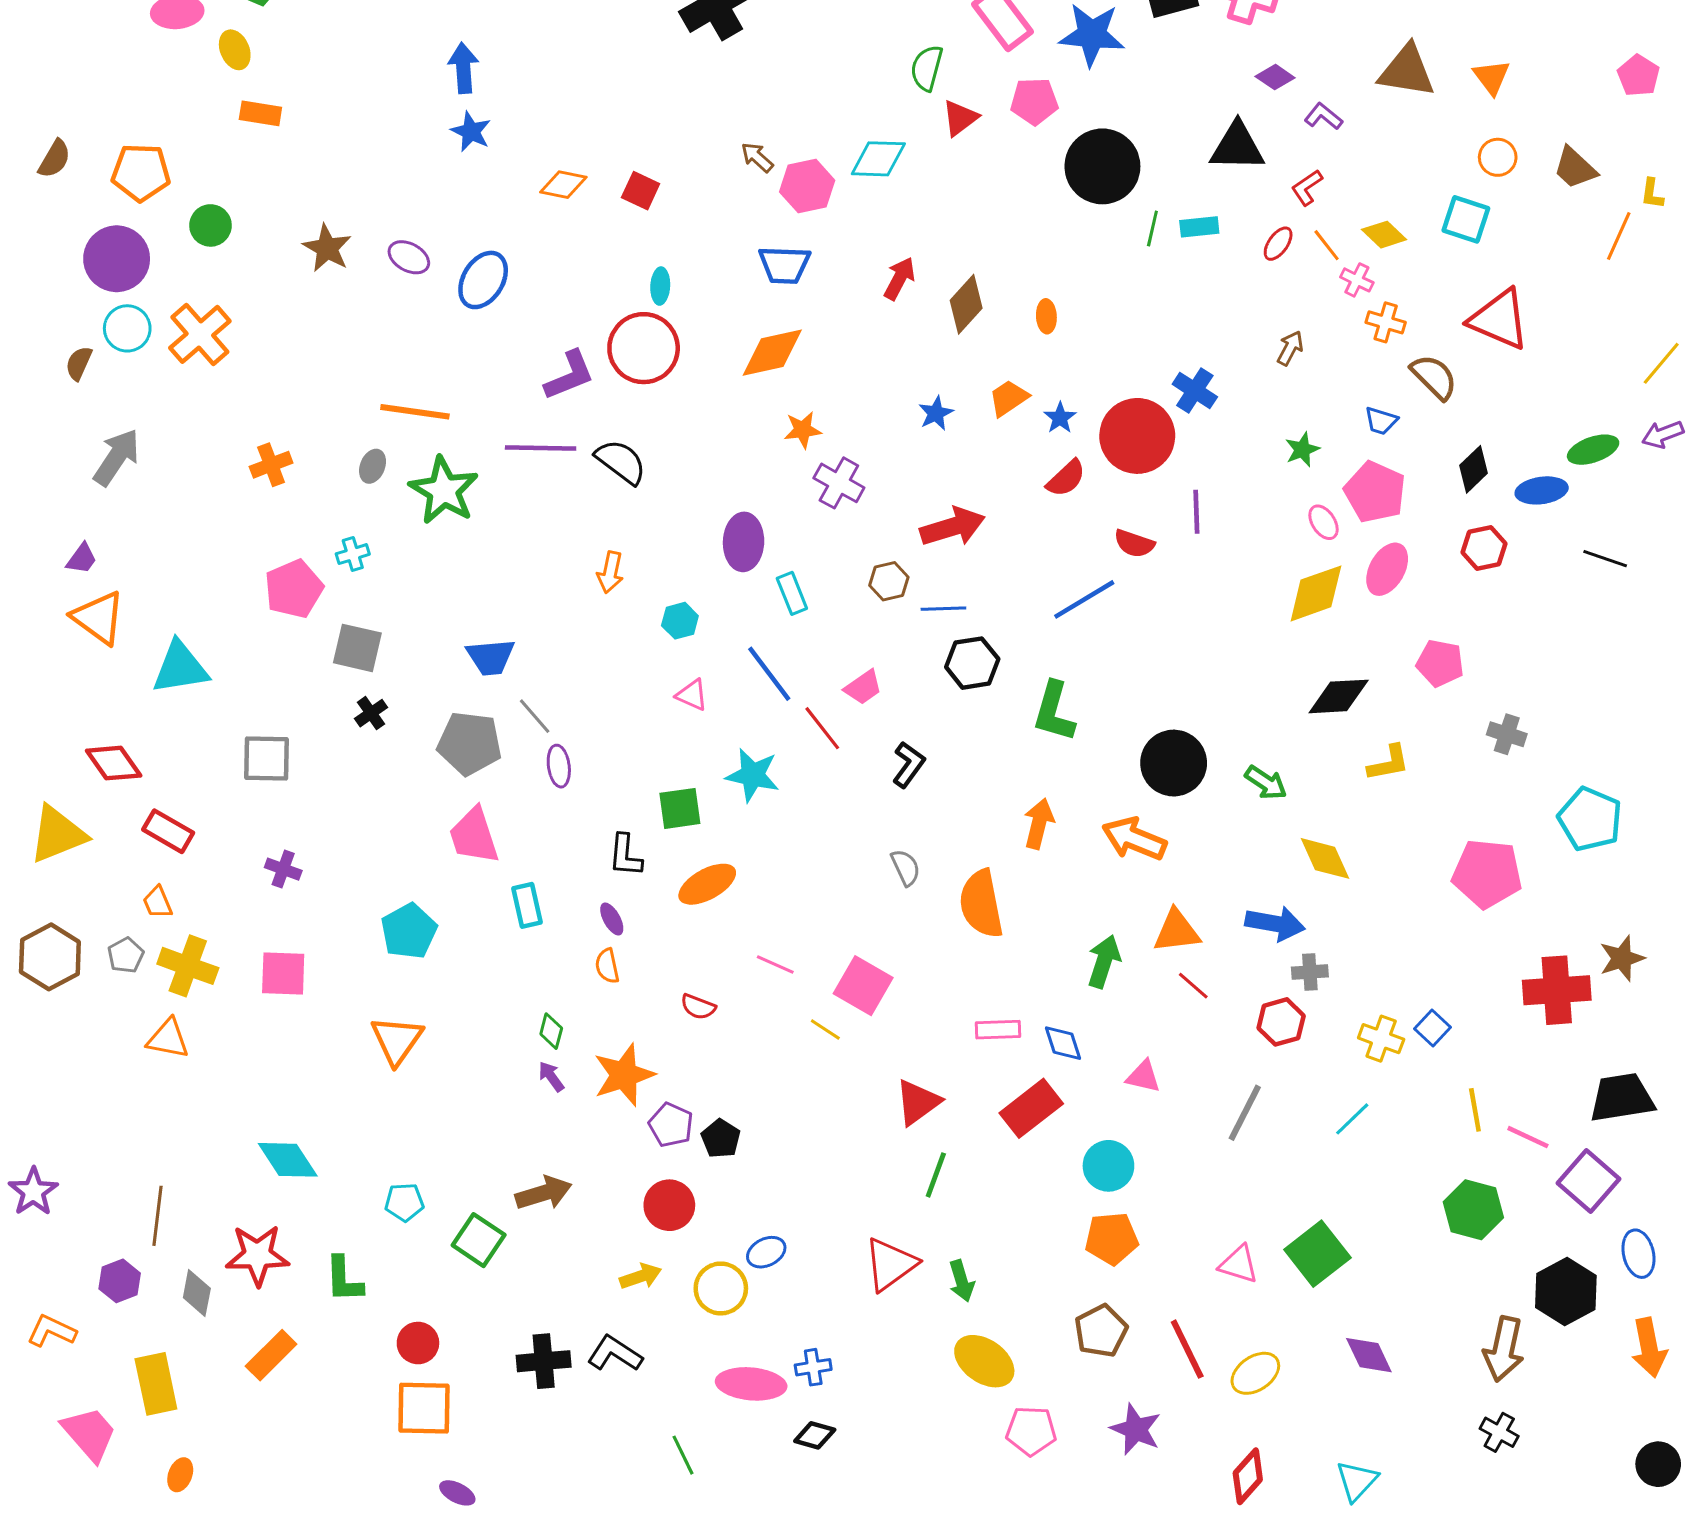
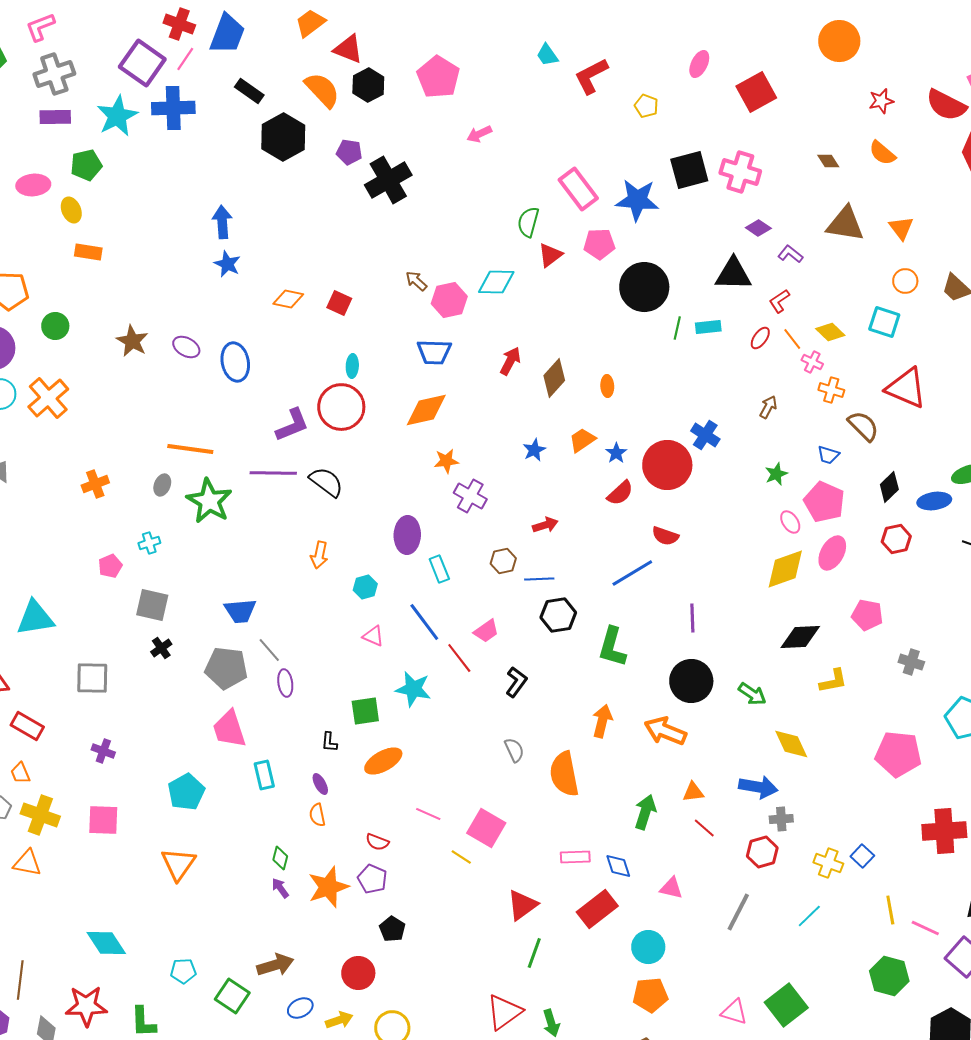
blue ellipse: (483, 280) -> (235, 362), turned -42
purple line: (1196, 512) -> (692, 618), moved
red arrow: (953, 527) -> (545, 525), size x0.6
pink pentagon: (294, 589) -> (110, 566), size x0.6
black L-shape: (625, 855) -> (329, 742), size x0.7
orange triangle: (1177, 931) -> (693, 792), size x0.7
purple pentagon: (671, 1125) -> (372, 879), moved
blue ellipse: (766, 1252) -> (300, 1008), moved

